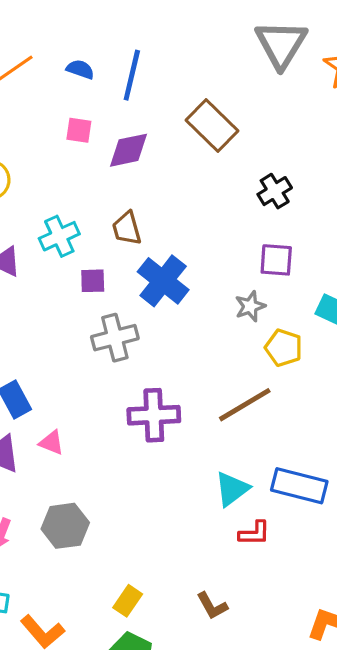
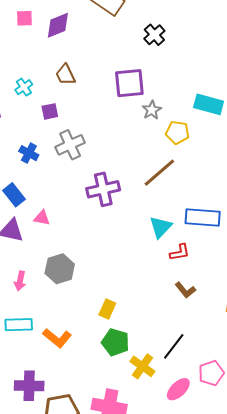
cyan cross: (59, 236) -> (24, 87), size x0.7
purple square: (276, 260) -> (129, 83), moved, size x1.4
blue cross: (163, 281) -> (29, 153), moved, size x0.6
brown L-shape: (212, 606) -> (185, 290), moved

